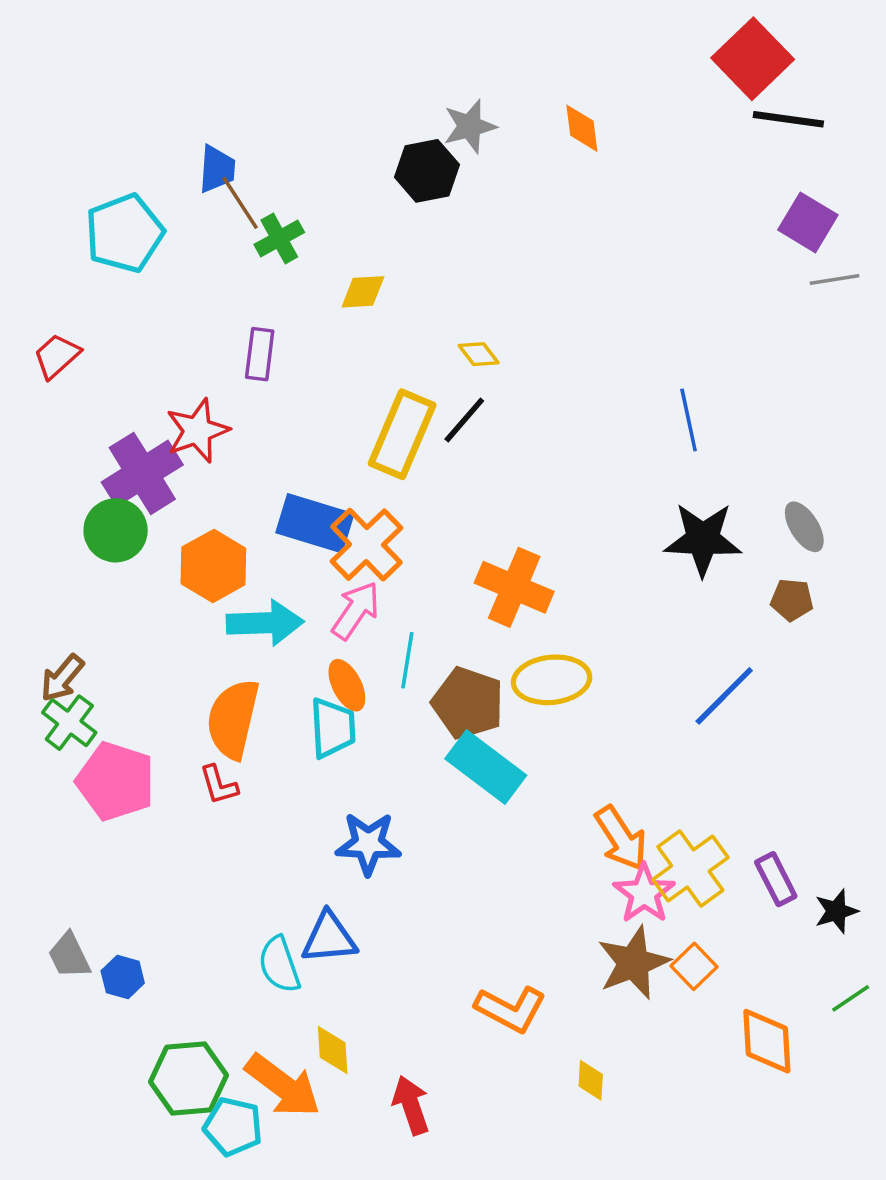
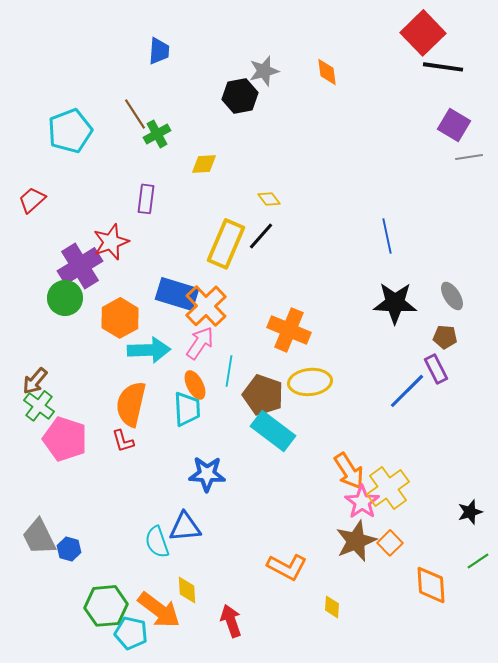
blue trapezoid: (217, 169) -> (159, 51), moved
purple rectangle: (776, 879) -> (436, 369), moved
gray trapezoid: (69, 956) -> (39, 537), size x1.4

